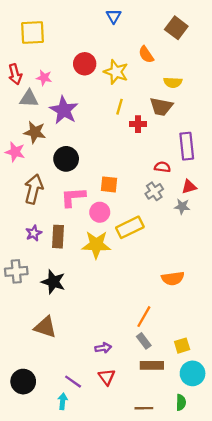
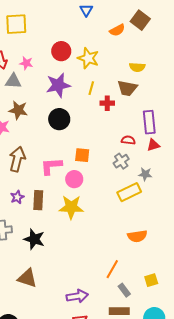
orange semicircle: (146, 55) -> (117, 30), moved, turned -84
purple star: (64, 110) -> (58, 85), moved, turned 30
black circle: (66, 159) -> (59, 119), moved
red triangle: (189, 187) -> (153, 145), moved
yellow rectangle: (130, 227) -> (129, 192), moved
gray rectangle: (144, 341) -> (124, 290), moved
yellow square: (182, 346) -> (151, 280), moved
purple arrow: (103, 348) -> (77, 296), size x1.5

